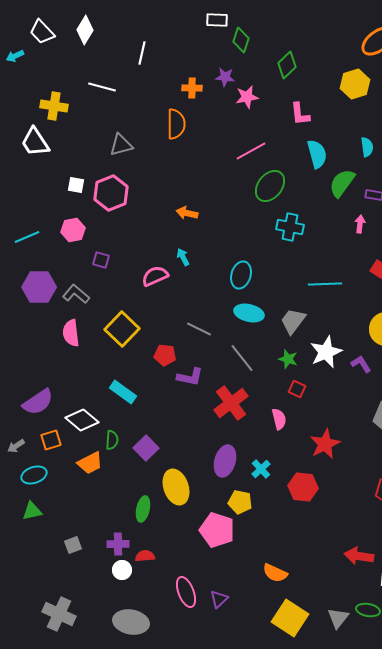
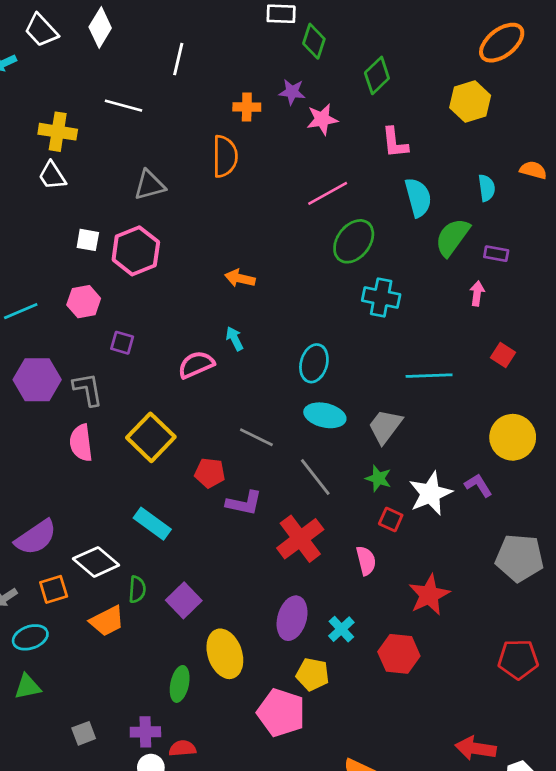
white trapezoid: (35, 142) -> (52, 176), moved, size x0.7
gray L-shape: (76, 294) -> (88, 389), turned 40
white star: (326, 352) -> (430, 493), moved

